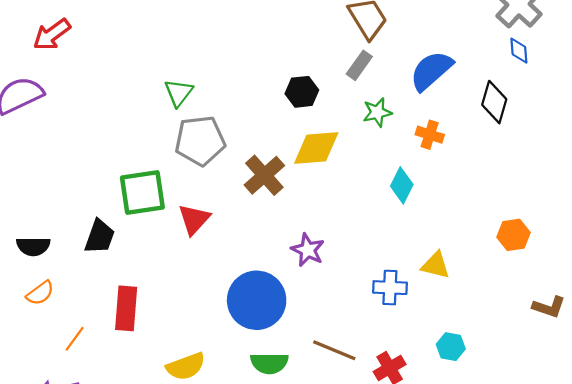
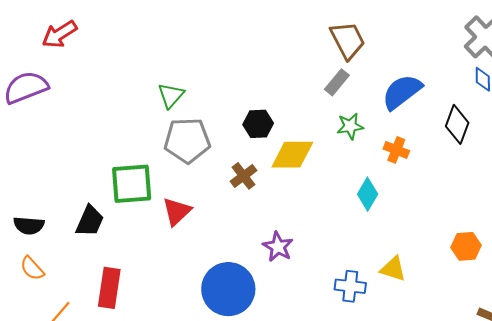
black hexagon: (302, 92) -> (258, 124), moved
brown cross: (264, 175) -> (243, 176), size x0.7
orange semicircle: (40, 293) -> (32, 268), turned 80

